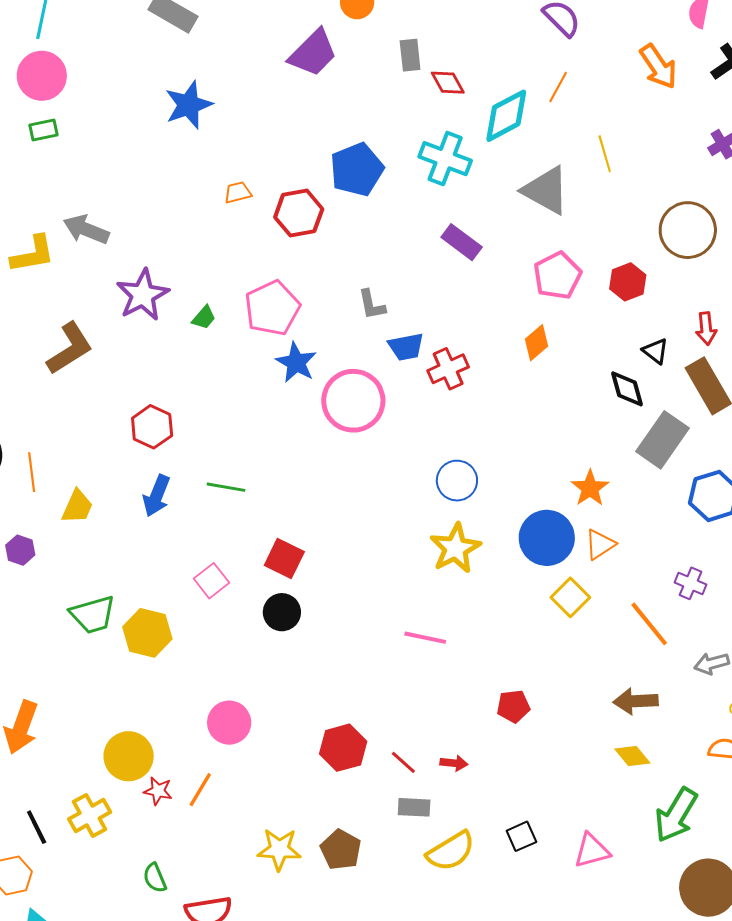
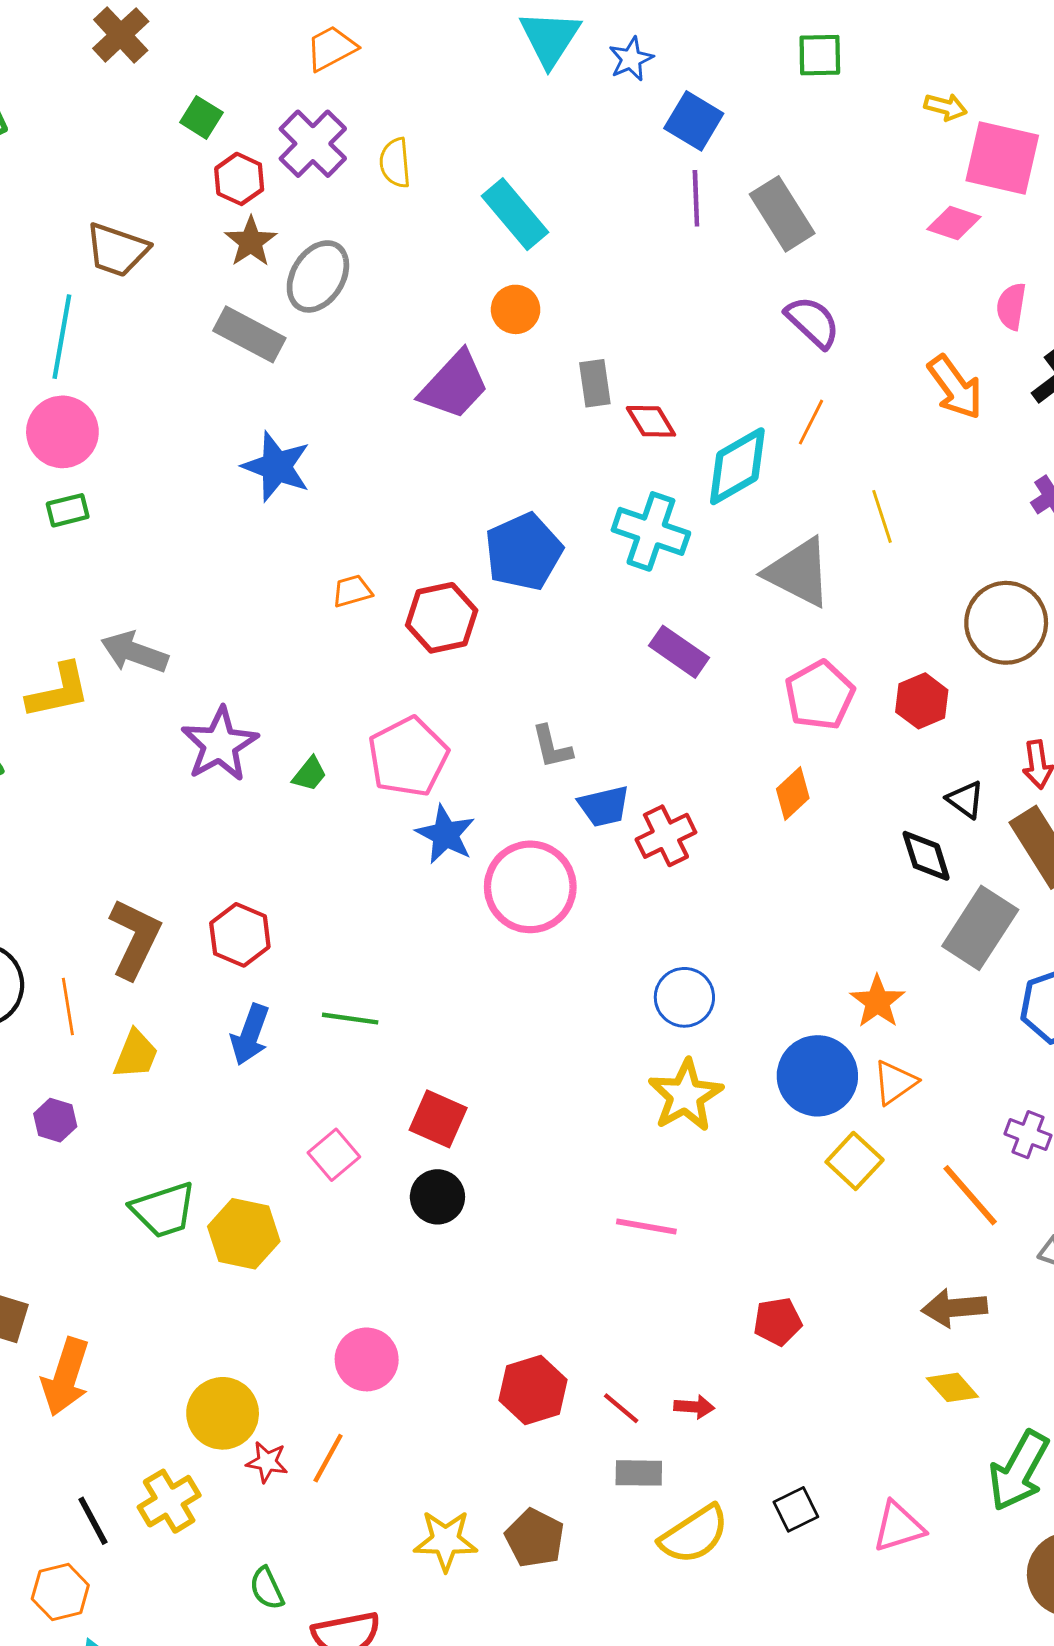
blue star: (188, 105) -> (276, 467), turned -30
brown L-shape: (70, 348) -> (135, 939), moved, turned -30

